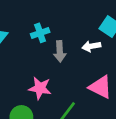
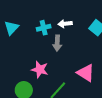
white arrow: (91, 46) -> (65, 24), moved

